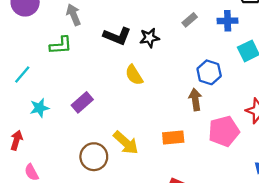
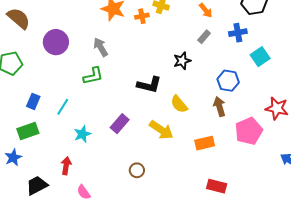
black L-shape: (117, 36) -> (149, 85), moved
black star: (149, 38) -> (182, 61), moved
yellow semicircle: (134, 75) -> (179, 104), moved
yellow arrow: (126, 143) -> (161, 130), moved
brown circle: (94, 157) -> (137, 170), size x0.6

